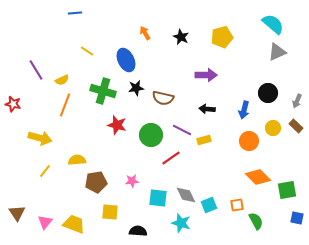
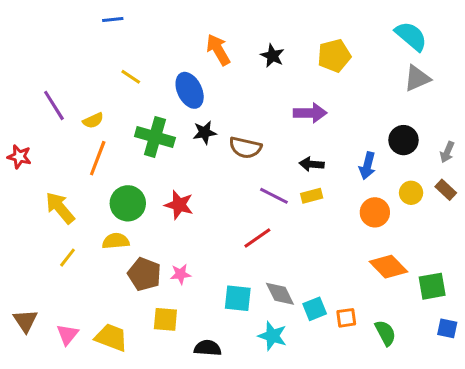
orange arrow: (145, 33) -> (218, 50), size x1.5
red star: (117, 125) -> (179, 205), moved
green circle: (151, 135) -> (128, 203), moved
yellow arrow: (40, 138) -> (60, 208), turned -145
yellow rectangle: (204, 140) -> (312, 196), moved
pink star: (132, 181) -> (181, 274), moved
brown pentagon: (96, 182) -> (144, 274), turned 30
orange square: (237, 205) -> (346, 318), moved

